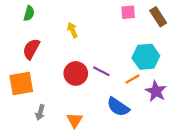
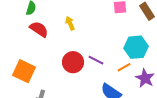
red semicircle: (31, 49) -> (39, 29), moved, turned 96
orange square: (21, 83) -> (24, 71), turned 35

